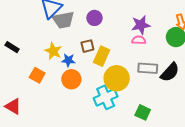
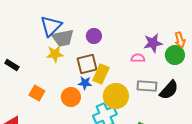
purple star: (141, 25) -> (153, 43), moved
brown square: (87, 46) -> (87, 64), size x1.5
yellow star: (53, 51) -> (55, 54), moved, turned -30
blue star: (68, 60) -> (85, 83), moved

